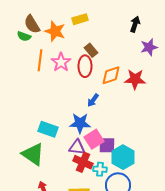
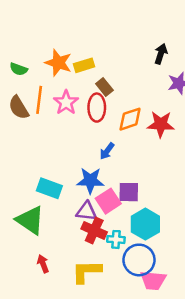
yellow rectangle: (80, 19) -> (84, 65), moved
brown semicircle: (32, 24) -> (19, 108), moved
purple square: (107, 145) -> (129, 192), moved

